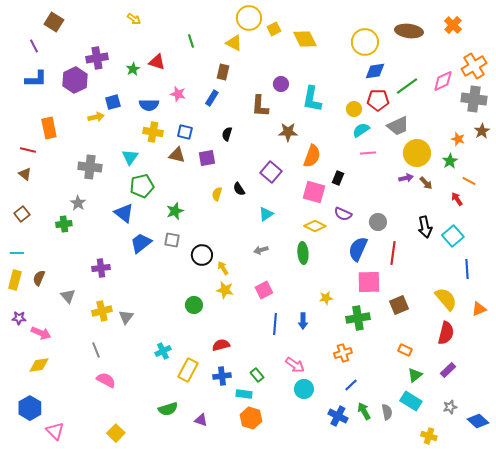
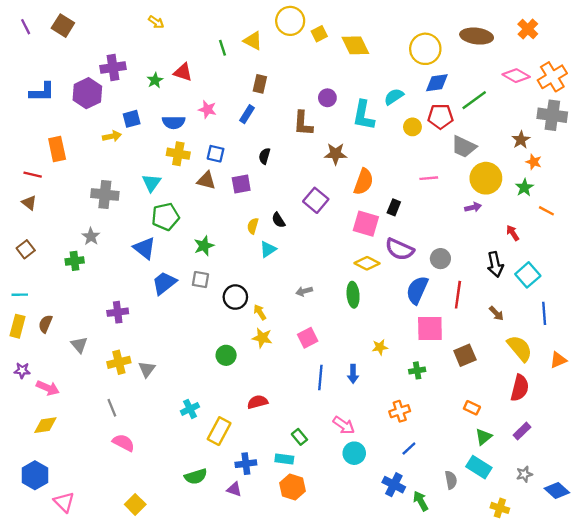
yellow triangle: (234, 43) -> (253, 41), moved
purple line: (34, 46) -> (26, 27), moved
pink diamond: (443, 81) -> (516, 76), moved, turned 55
gray trapezoid: (398, 126) -> (464, 147), turned 50
cyan semicircle: (361, 130) -> (394, 97), moved
brown star: (482, 131) -> (521, 140), moved
brown arrow: (426, 183) -> (496, 313), moved
red arrow: (457, 199) -> (513, 233), moved
cyan triangle: (266, 214) -> (268, 249), moved
purple semicircle: (343, 214) -> (400, 249), size x1.4
green cross: (358, 318) -> (417, 370), size x0.6
blue cross: (222, 376) -> (246, 464), moved
green arrow: (364, 411) -> (421, 501), moved

